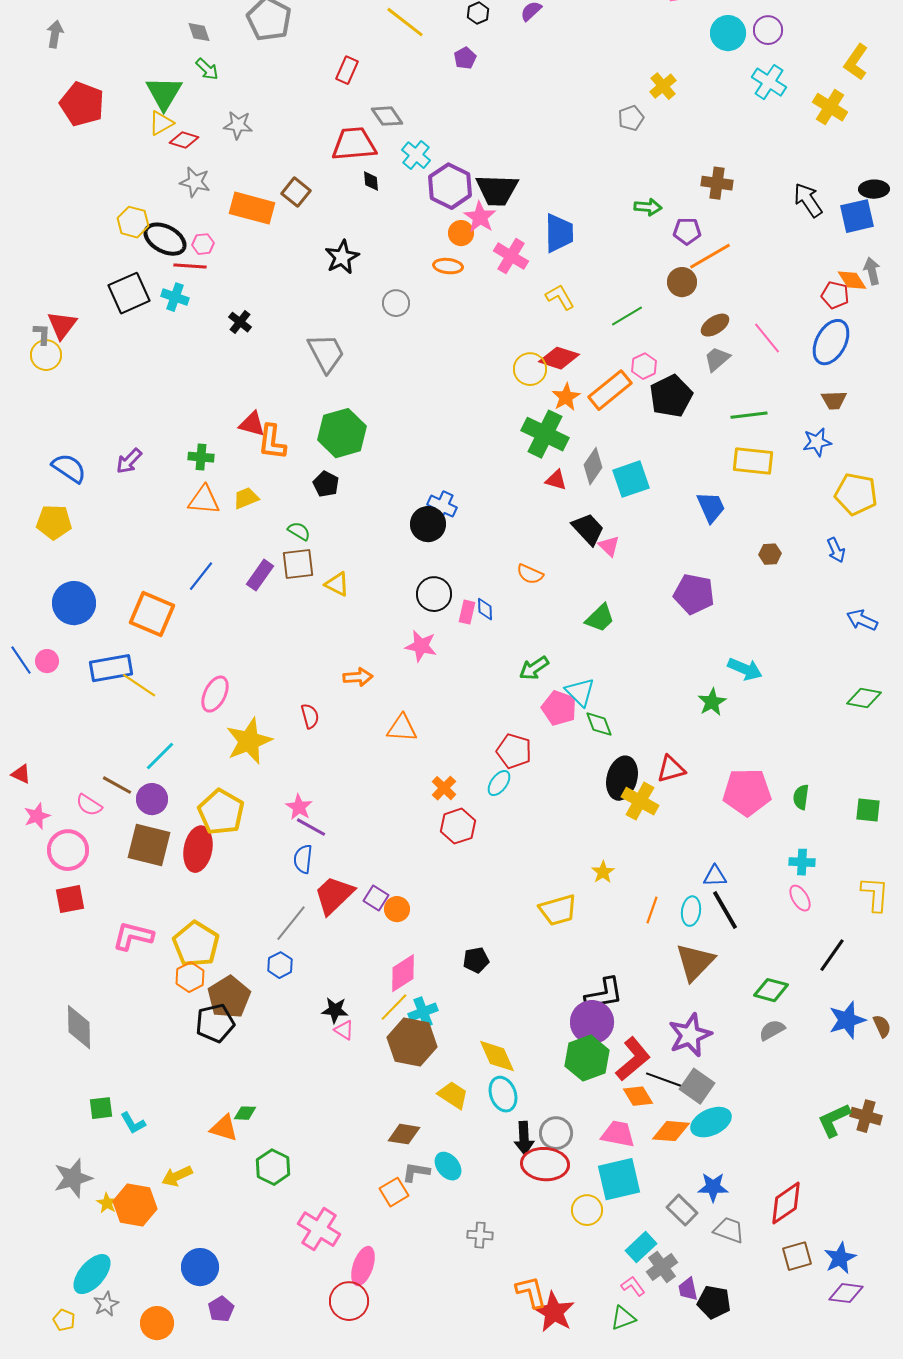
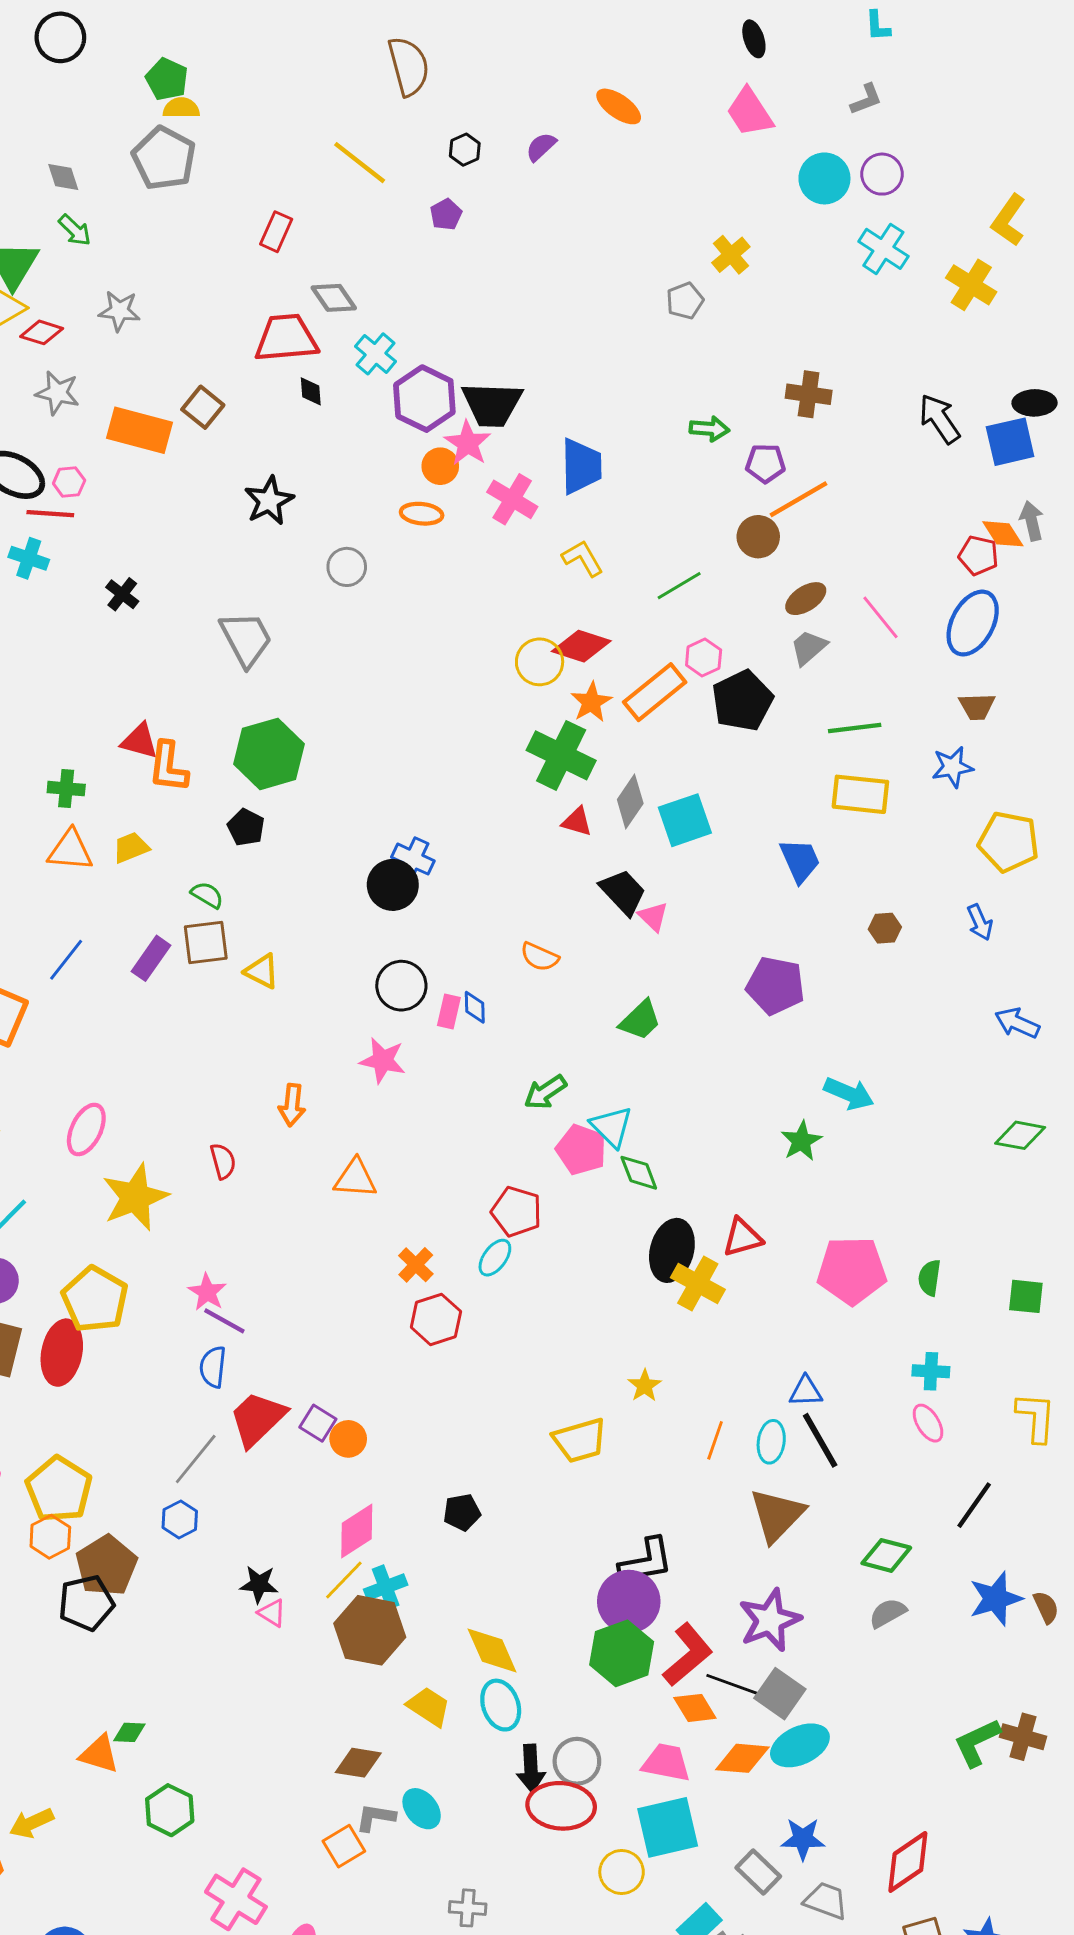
orange arrow: (358, 677) -> (292, 1105), turned 100

